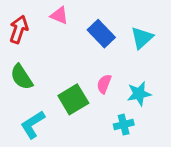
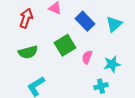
green semicircle: (22, 77) -> (28, 52), turned -72
green square: (73, 99) -> (65, 45), moved

